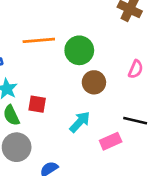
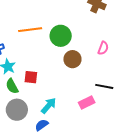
cyan arrow: (80, 122) -> (49, 106), moved

